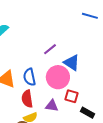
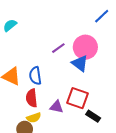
blue line: (90, 16) -> (102, 16), turned -63
pink circle: (58, 77) -> (85, 47), moved
red square: (71, 96) -> (78, 98), size x1.5

